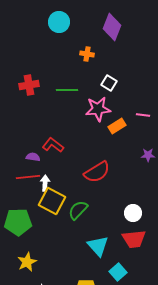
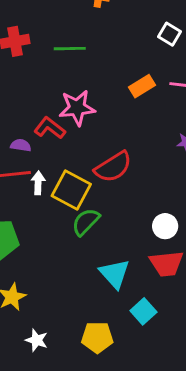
white square: (109, 83) -> (169, 34), moved
pink star: (98, 109) -> (77, 108), moved
orange rectangle: (117, 126) -> (142, 86), moved
yellow square: (52, 201) -> (71, 190), moved

